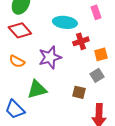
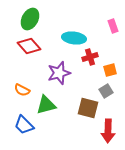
pink rectangle: (96, 12) -> (113, 26), moved
orange semicircle: (17, 61) -> (22, 90), moved
brown square: (79, 92) -> (88, 108), size x1.5

